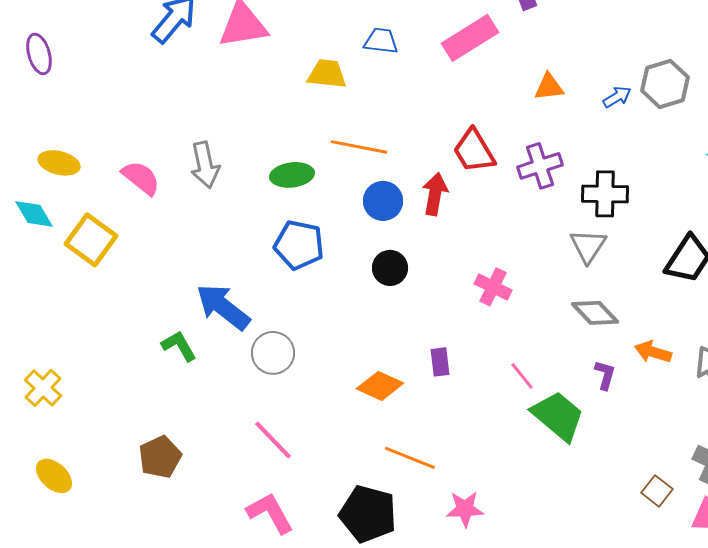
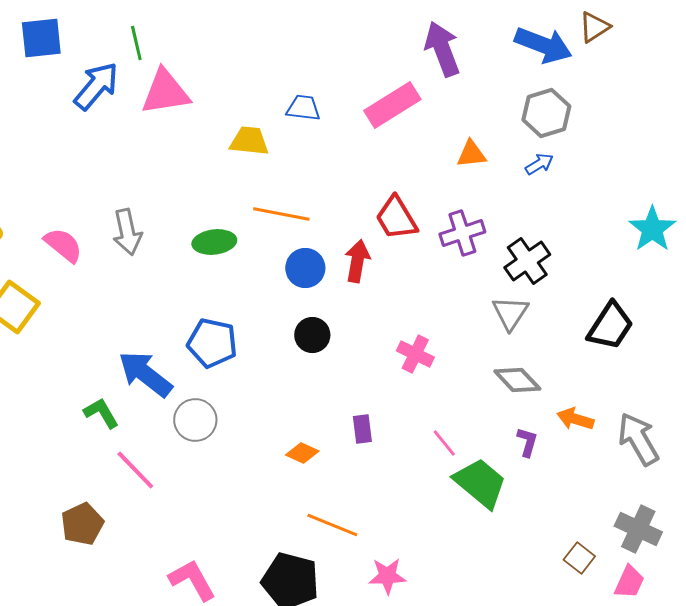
gray hexagon: (665, 84) -> (546, 113), moved
black cross: (605, 194) -> (527, 261), turned -36
blue pentagon: (299, 245) -> (212, 343), moved
orange diamond: (380, 386) -> (302, 453), size x0.7
pink line: (273, 440) -> (135, 470), moved

